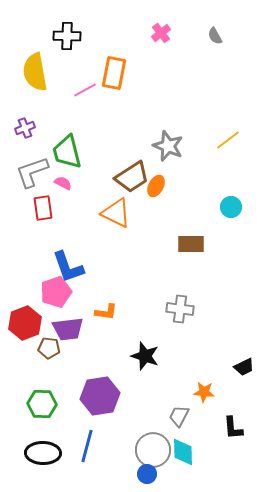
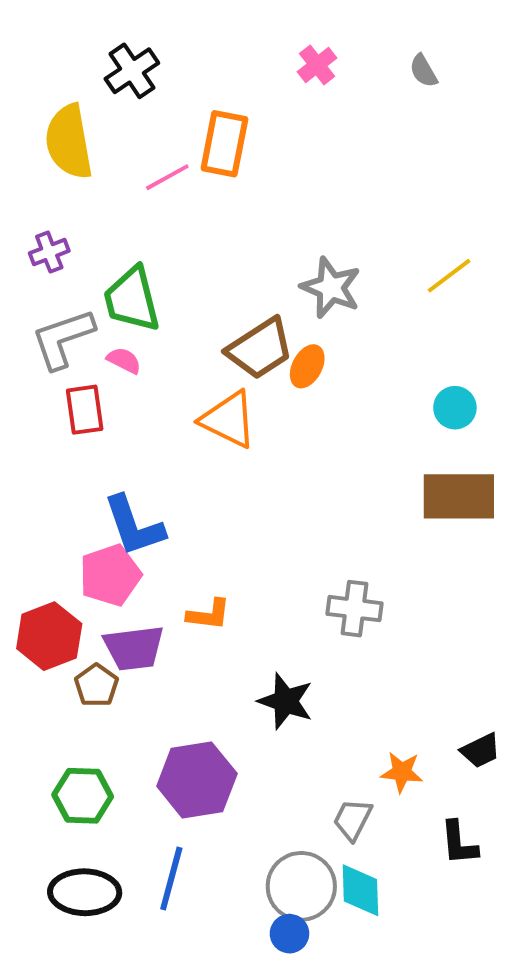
black cross: (67, 36) -> (132, 71), turned -36
brown rectangle: (191, 244) -> (459, 496), moved, size x1.4
brown pentagon: (49, 348) -> (96, 685), turned 30
black trapezoid: (244, 367) -> (481, 750), moved

